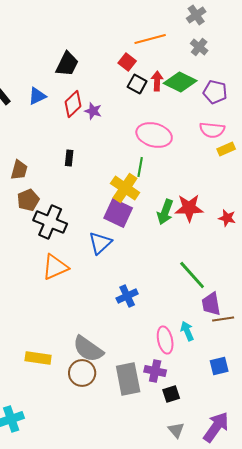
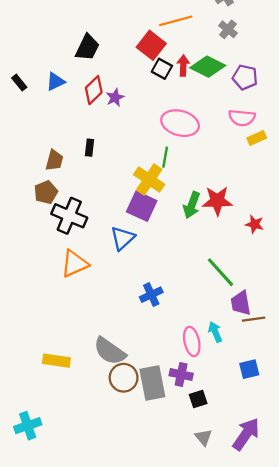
red square: (127, 62) -> (151, 45), size x1.5
purple star: (93, 111) -> (115, 98), turned 30
brown trapezoid: (19, 170) -> (54, 160), moved
red star: (227, 218) -> (255, 224), moved
brown circle: (82, 373) -> (124, 378), moved

